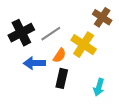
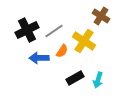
black rectangle: (62, 78) -> (75, 78), moved, turned 48

